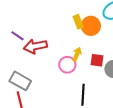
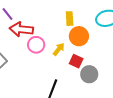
orange circle: (91, 26) -> (79, 36), moved
pink circle: (67, 65) -> (36, 45), moved

